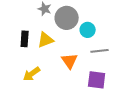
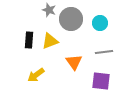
cyan circle: (88, 30) -> (100, 23), moved

